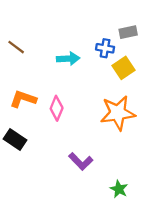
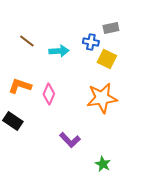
brown line: (16, 47) -> (27, 41), moved
yellow square: (124, 68) -> (107, 59), turned -30

